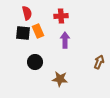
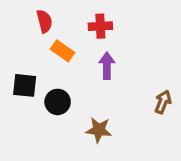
orange rectangle: (38, 31) -> (63, 51), turned -32
black square: (23, 33) -> (25, 85), moved

